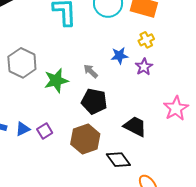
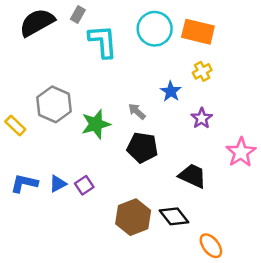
blue star: (119, 56) -> (171, 91), turned -30
purple star: (144, 67) -> (202, 118), moved
brown hexagon: (85, 139) -> (133, 217), moved

